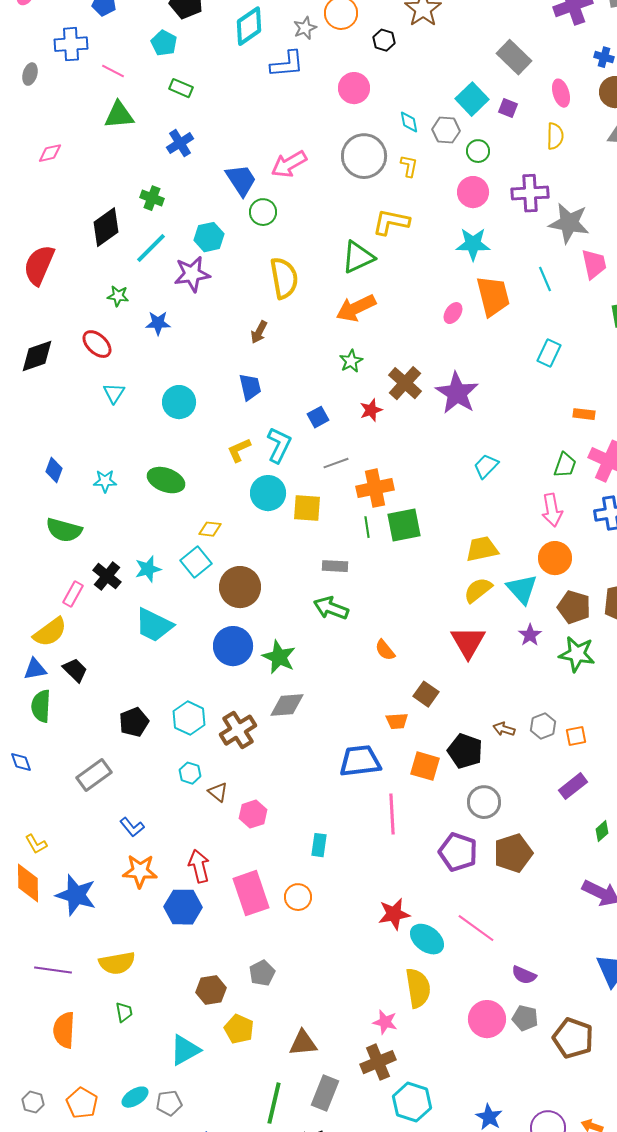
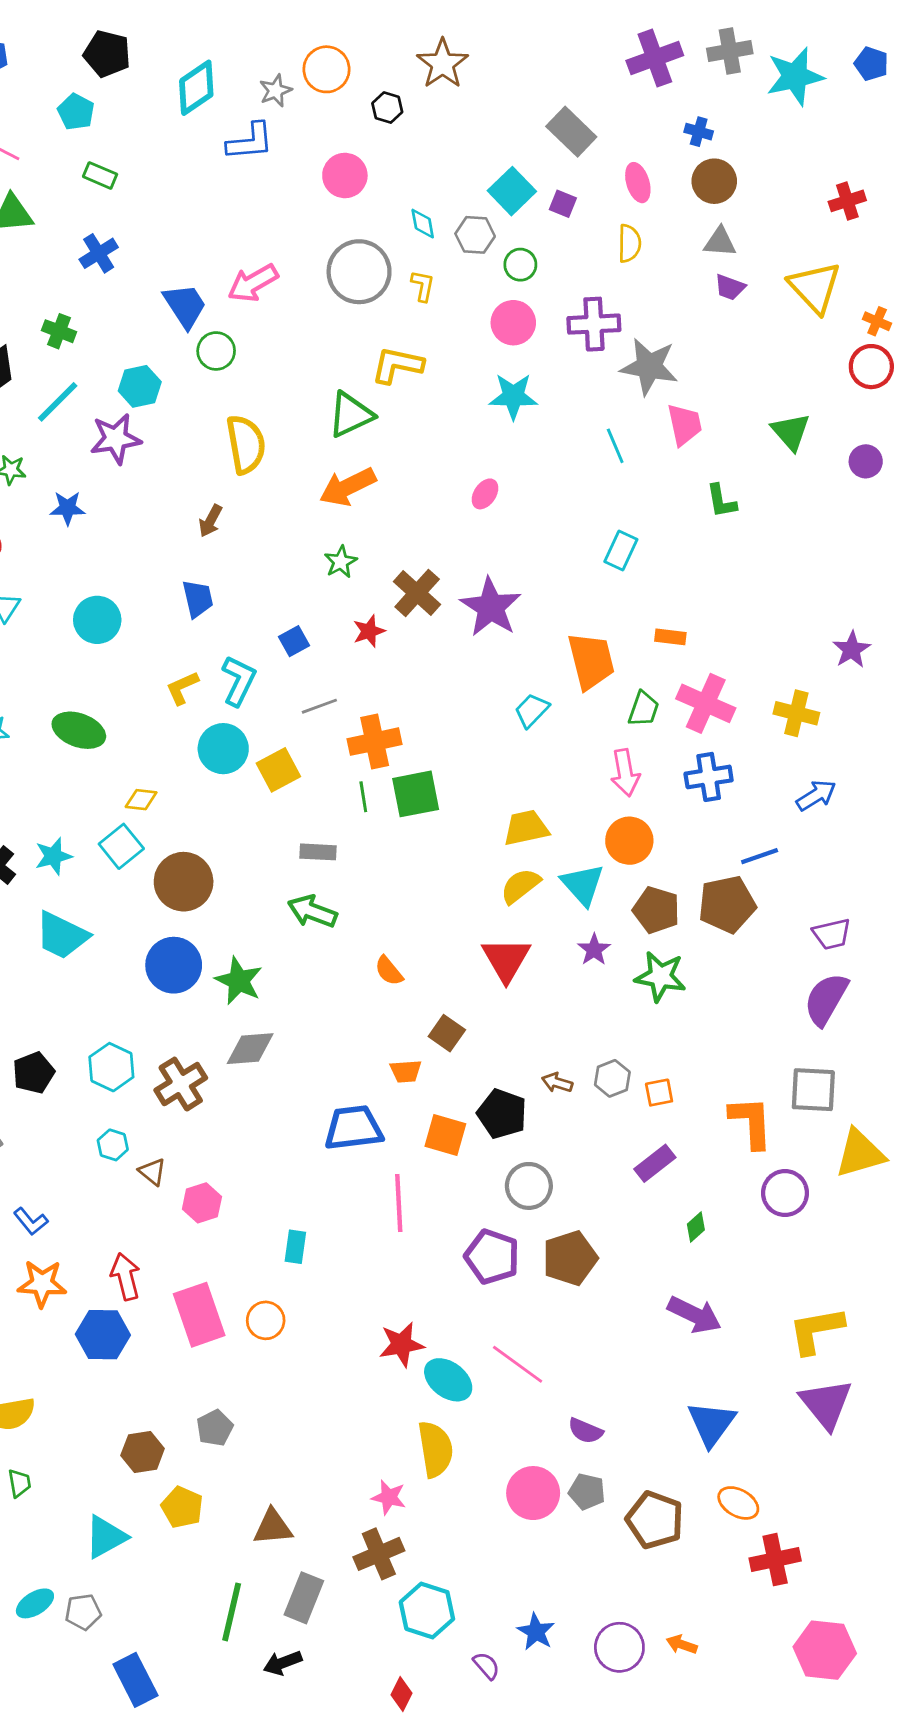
orange trapezoid: (493, 296) -> (591, 661), moved
yellow square: (307, 508) -> (278, 770), turned -32

